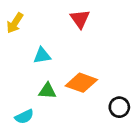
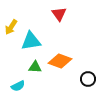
yellow arrow: (15, 23) -> (11, 27), moved
cyan triangle: (42, 56) -> (31, 41), size x1.5

